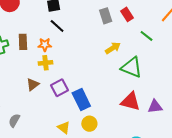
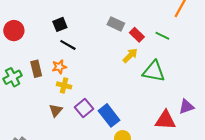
red rectangle: (127, 14) -> (137, 35), moved
gray rectangle: (106, 16) -> (116, 24), turned -35
yellow cross: (46, 63) -> (64, 85), turned 32
red triangle: (130, 101) -> (165, 120), moved

